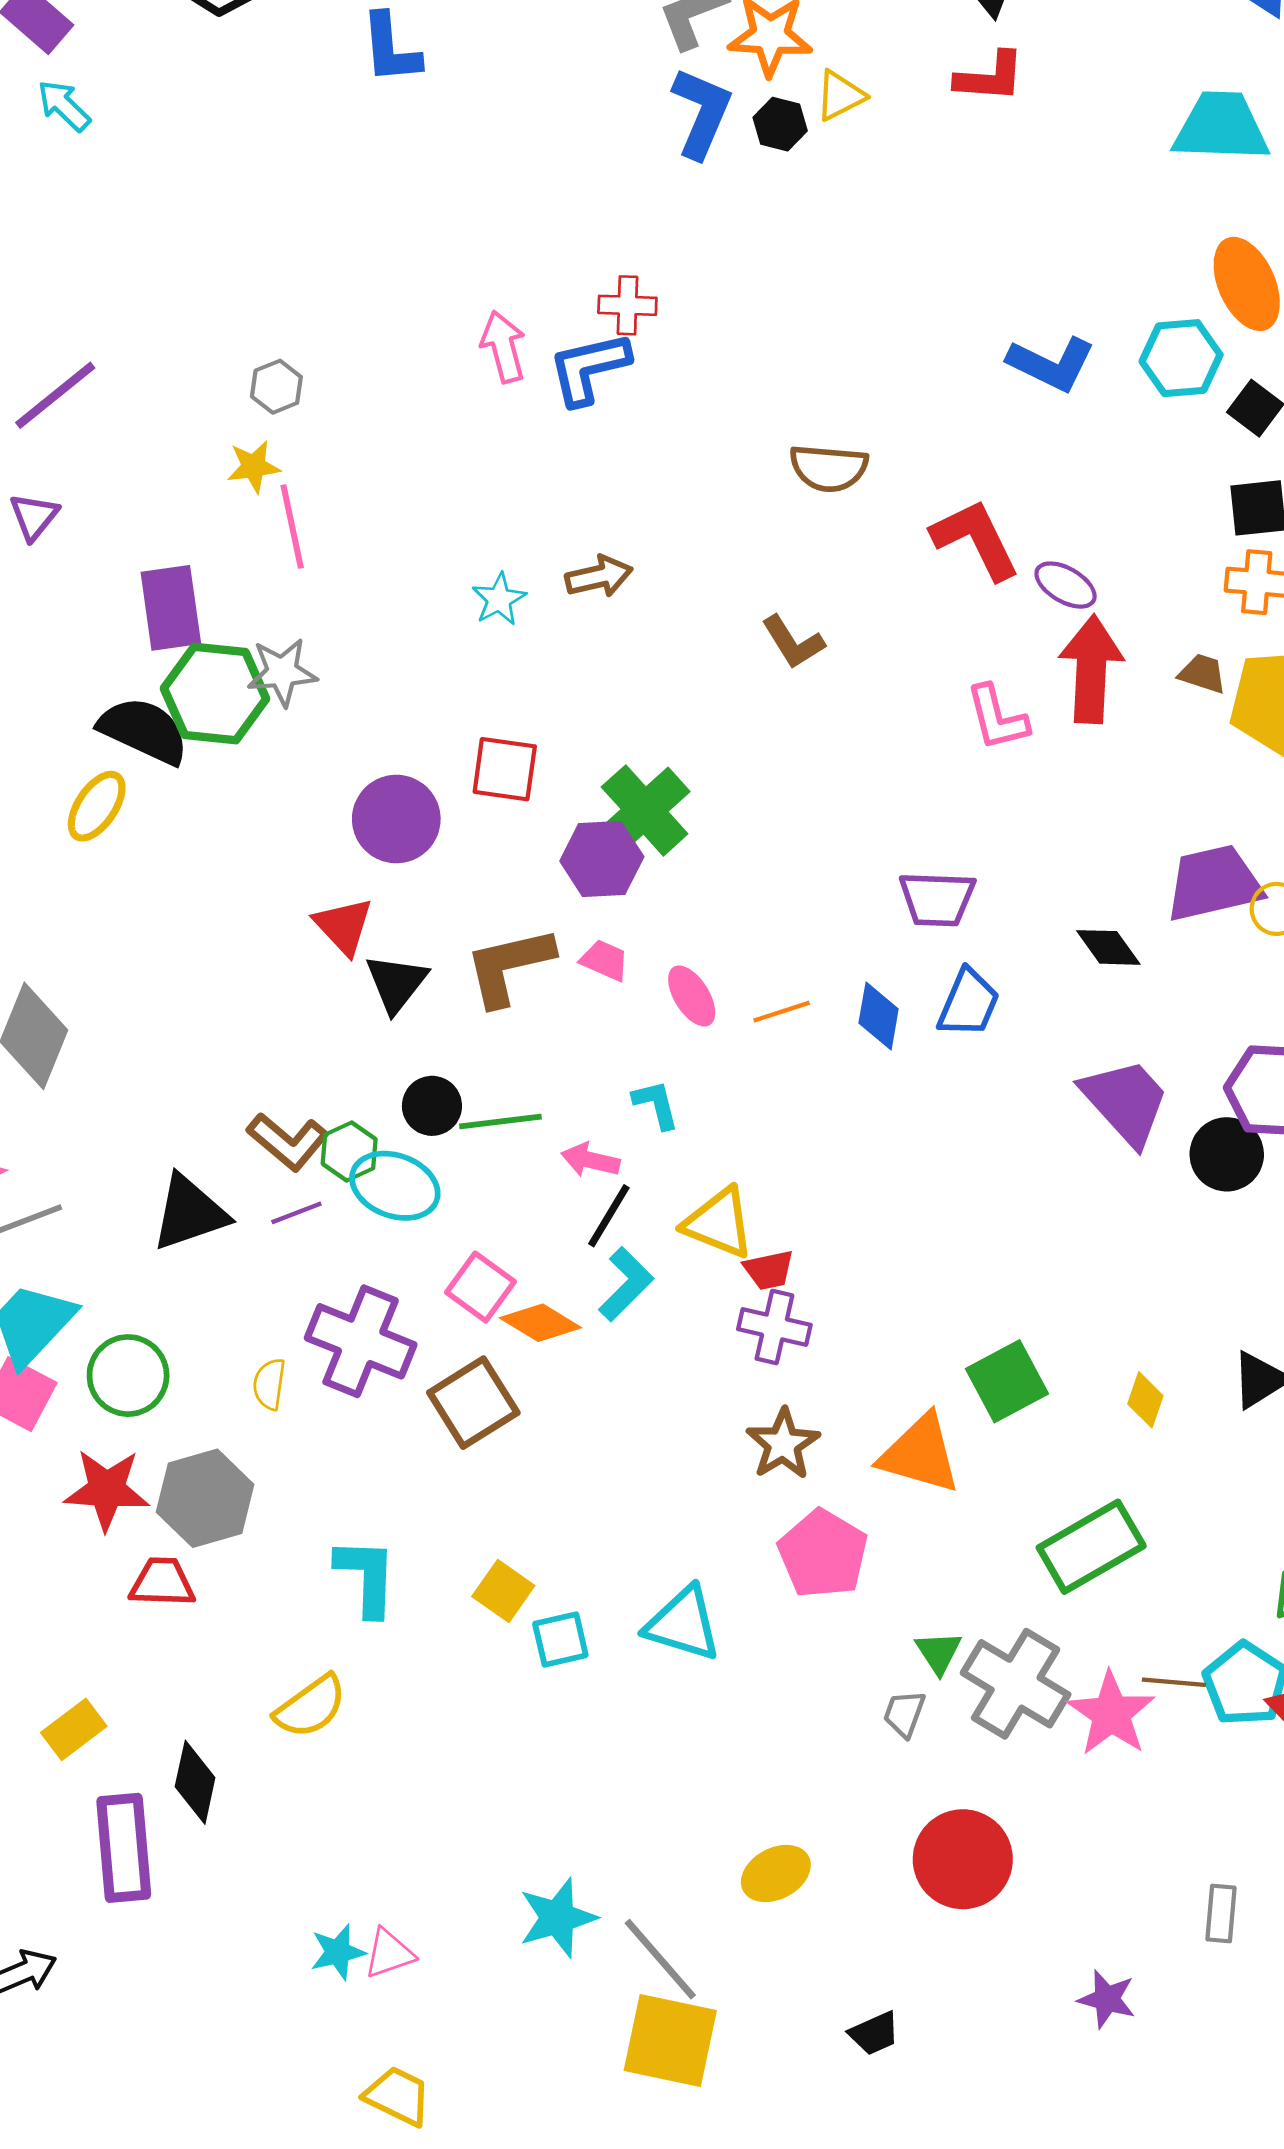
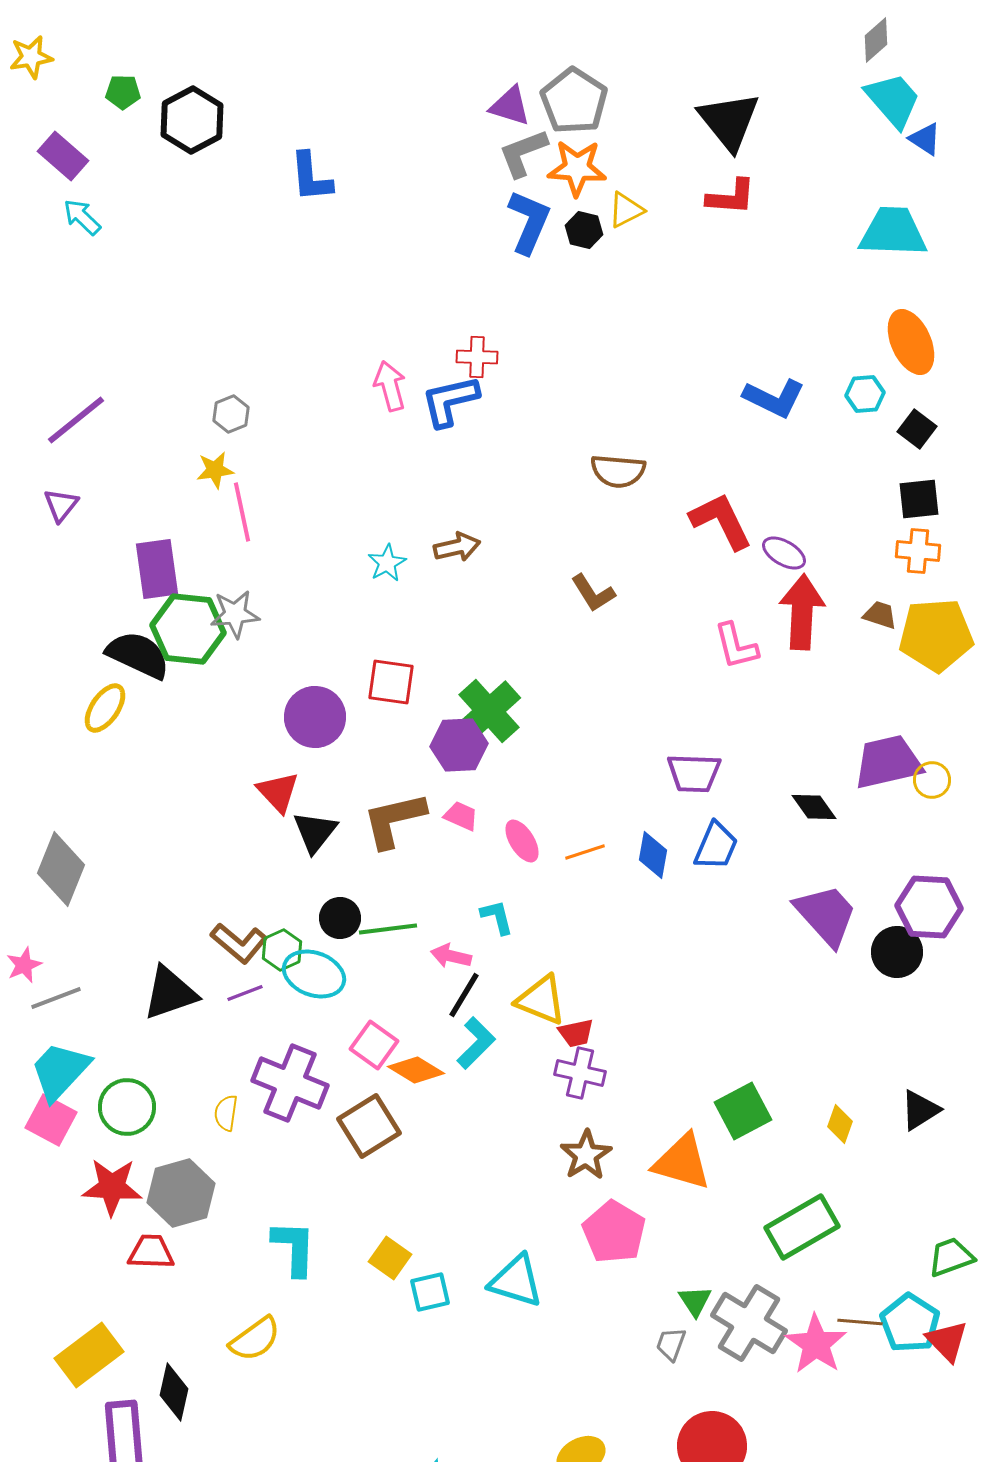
cyan hexagon: (1181, 358) -> (865, 394), size x0.7
yellow rectangle: (74, 1729) -> (89, 1355), size x1.5

